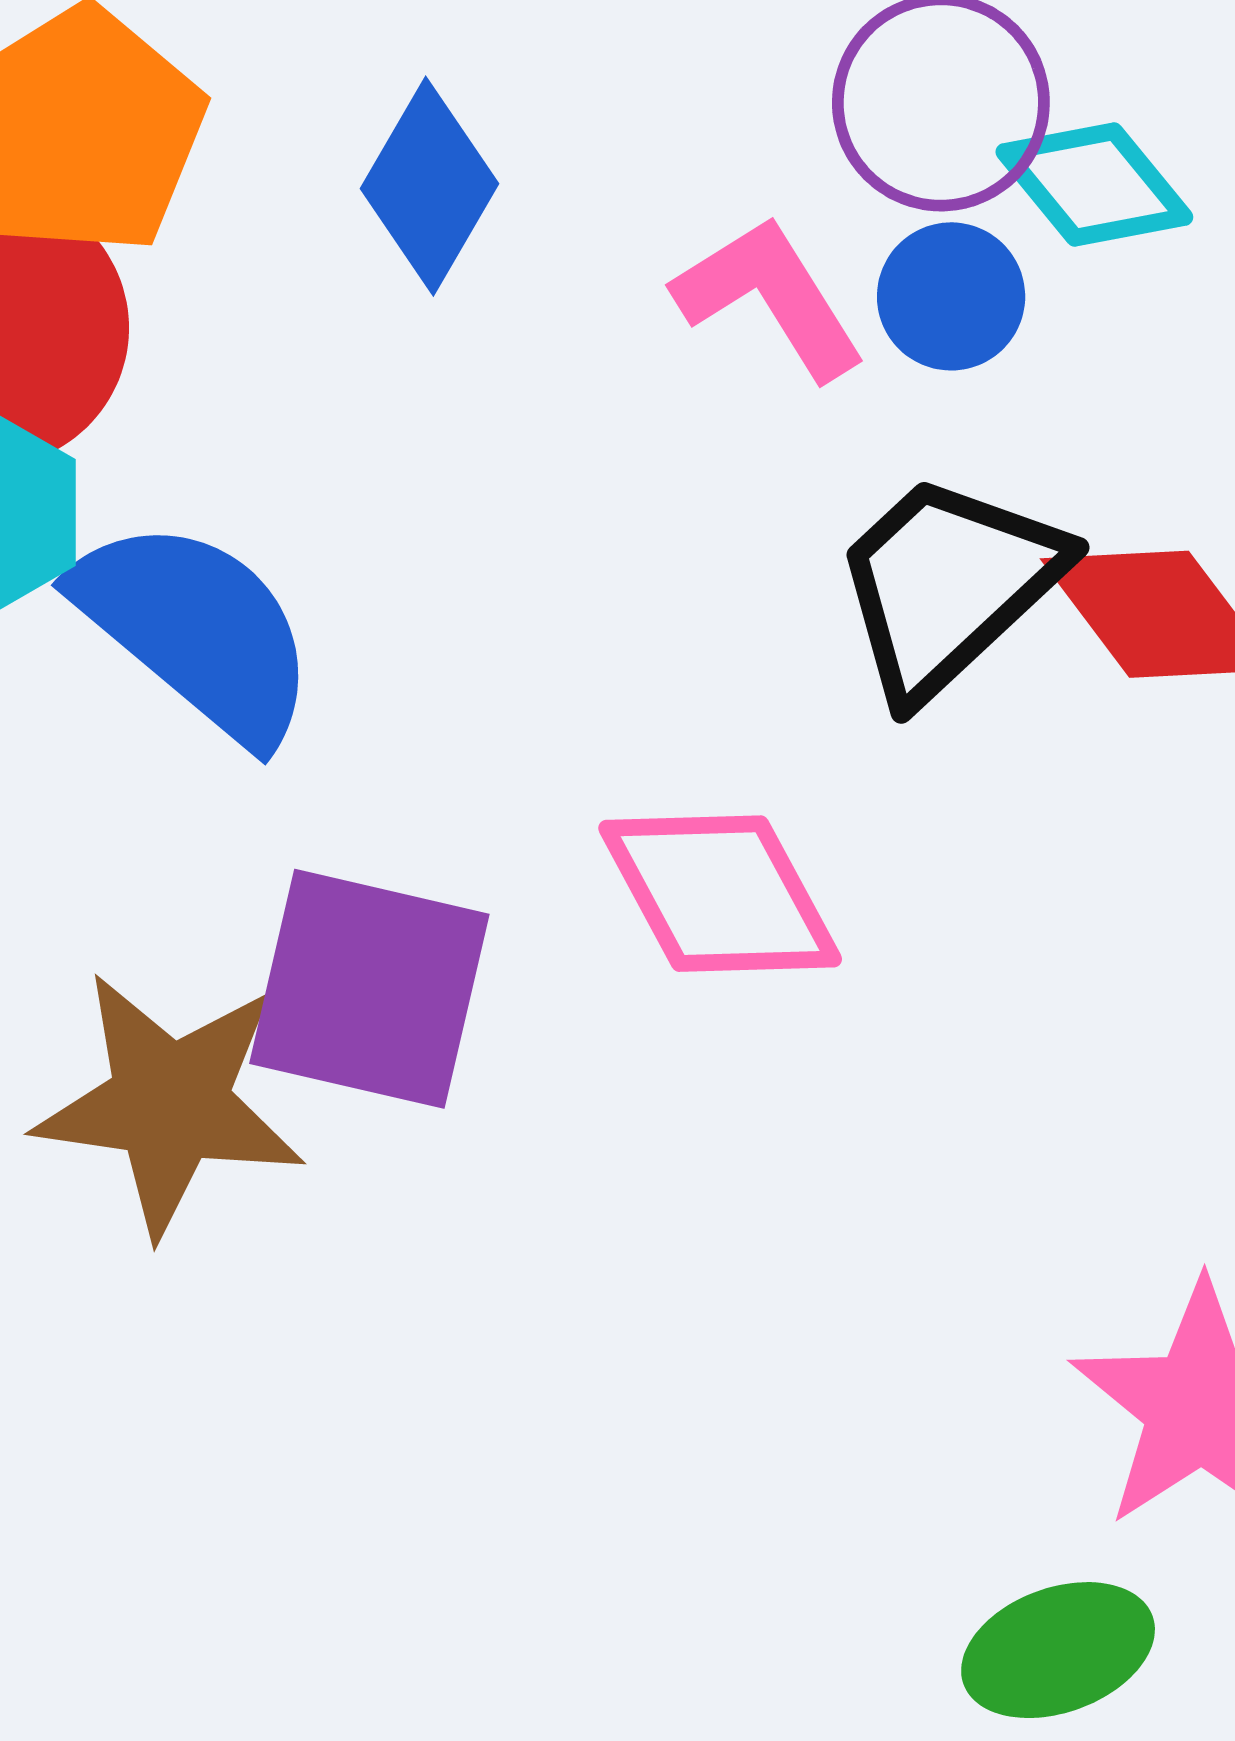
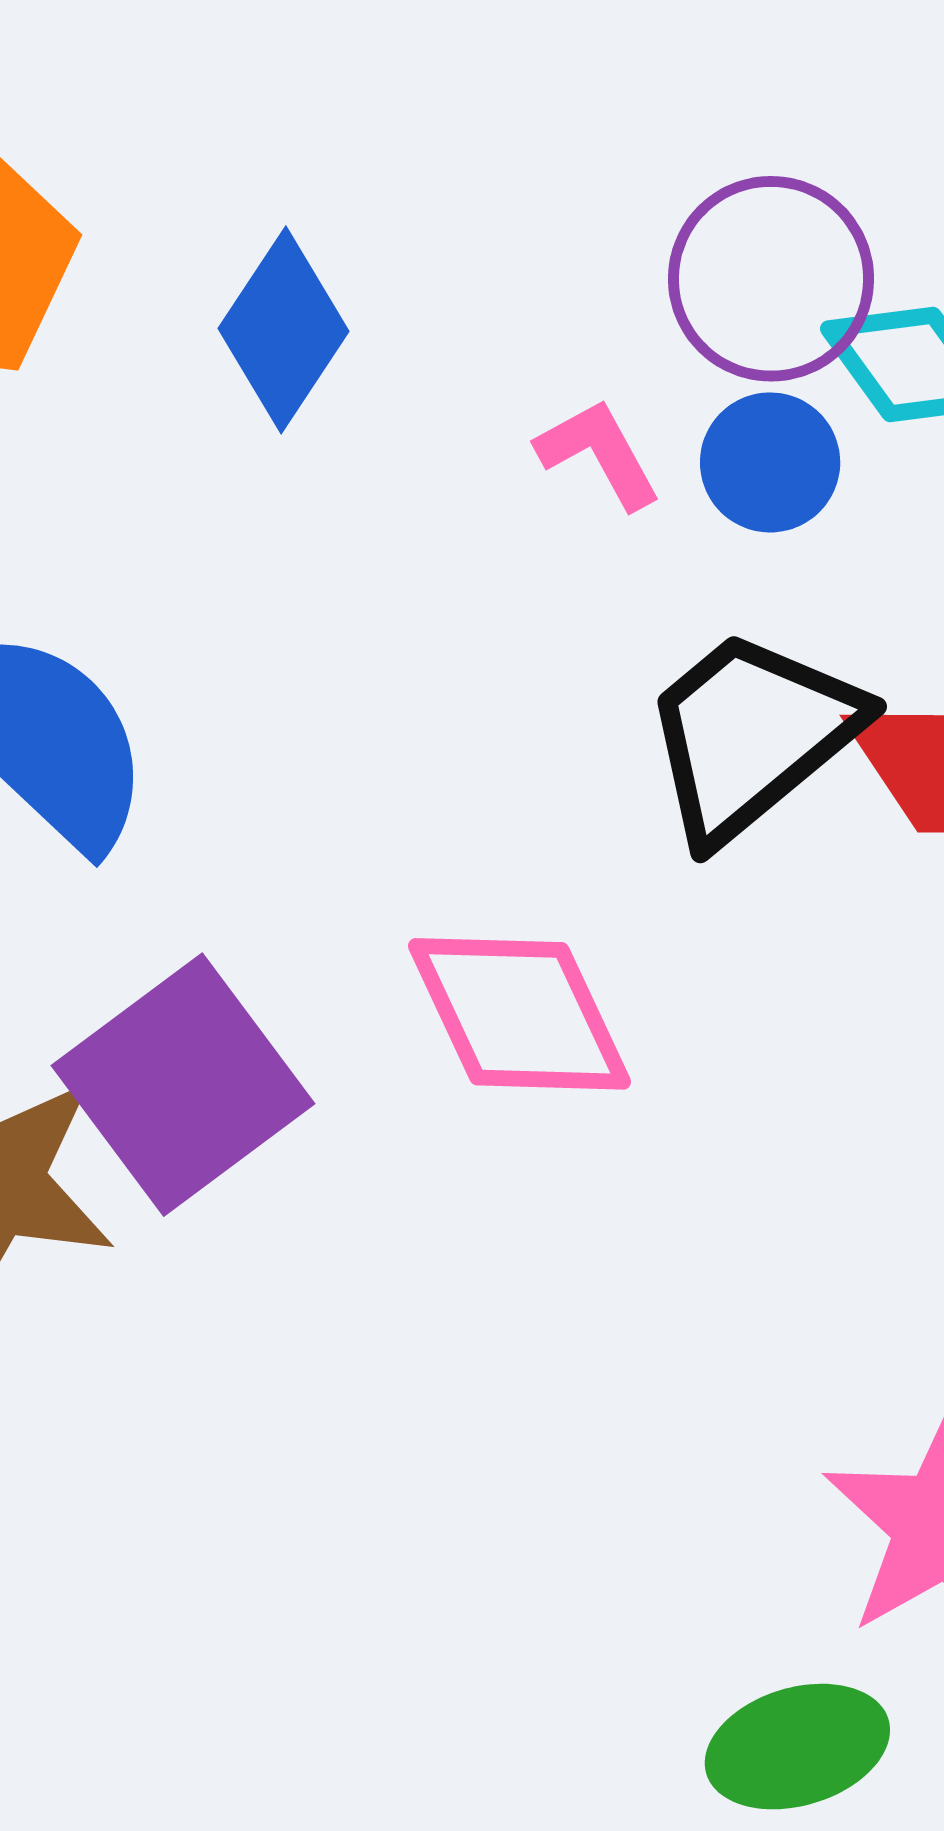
pink L-shape: (770, 297) -> (599, 453), size x0.7
purple square: (369, 989) -> (183, 1085), turned 37

